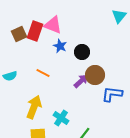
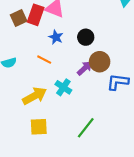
blue star: (60, 46) -> (56, 37), moved
yellow arrow: (34, 107) -> (35, 96), turned 40
cyan cross: (61, 118) -> (63, 87), moved

